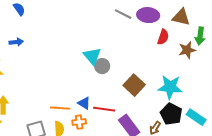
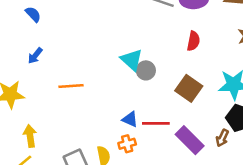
red semicircle: (163, 37) -> (193, 41), moved
blue arrow: (16, 42) -> (35, 56), turned 144
orange line: (60, 108) -> (71, 86), moved

